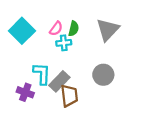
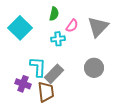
pink semicircle: (56, 29) -> (72, 26), moved
green semicircle: (74, 29) -> (54, 14), moved
brown trapezoid: (69, 96) -> (46, 92), moved

